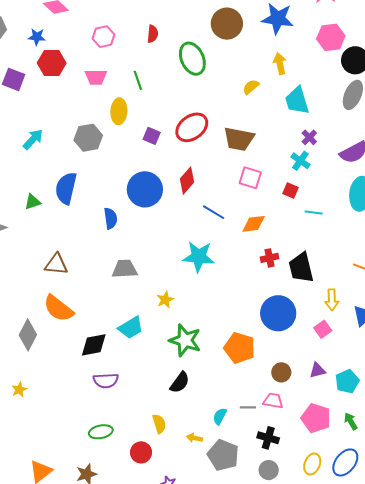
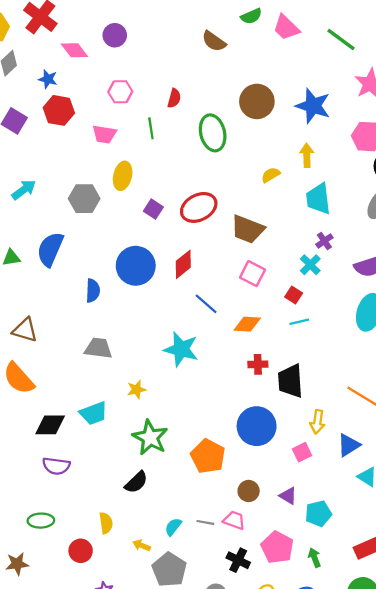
green line: (138, 80) -> (151, 128), moved
cyan line: (314, 212) -> (299, 322), moved, turned -30
purple triangle: (317, 370) -> (288, 496), turned 36
black cross: (268, 438) -> (238, 560), moved

